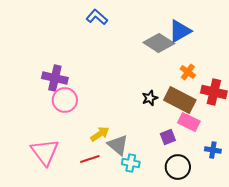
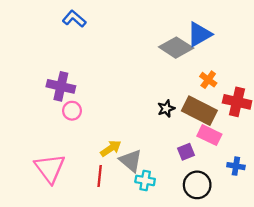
blue L-shape: (97, 17) -> (74, 19), moved
pink circle: (65, 100) -> (72, 111), size x0.7
red line: (90, 159) -> (100, 176), turned -66

